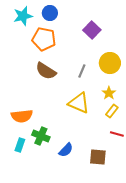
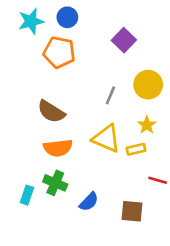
brown semicircle: (46, 71) -> (51, 112), moved
yellow rectangle: (112, 111) -> (136, 149), moved, turned 40
orange semicircle: (22, 116) -> (58, 148), moved

